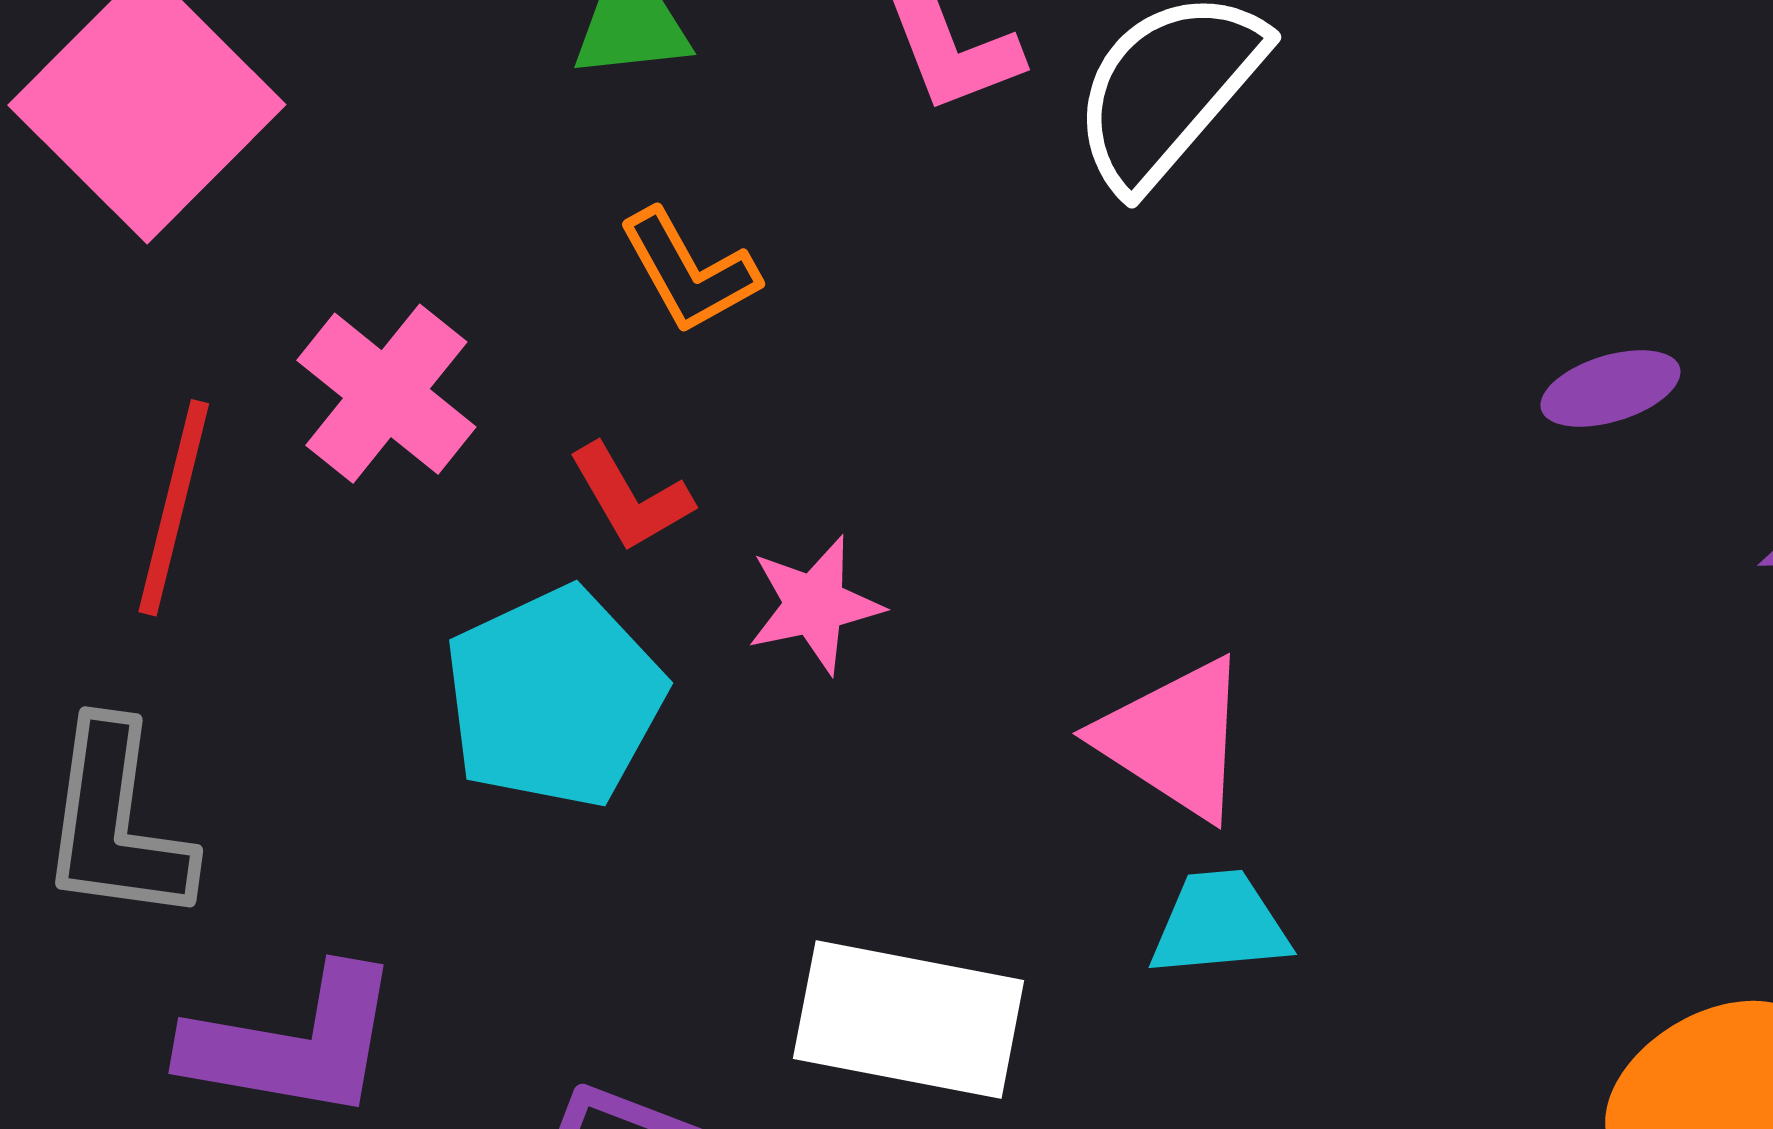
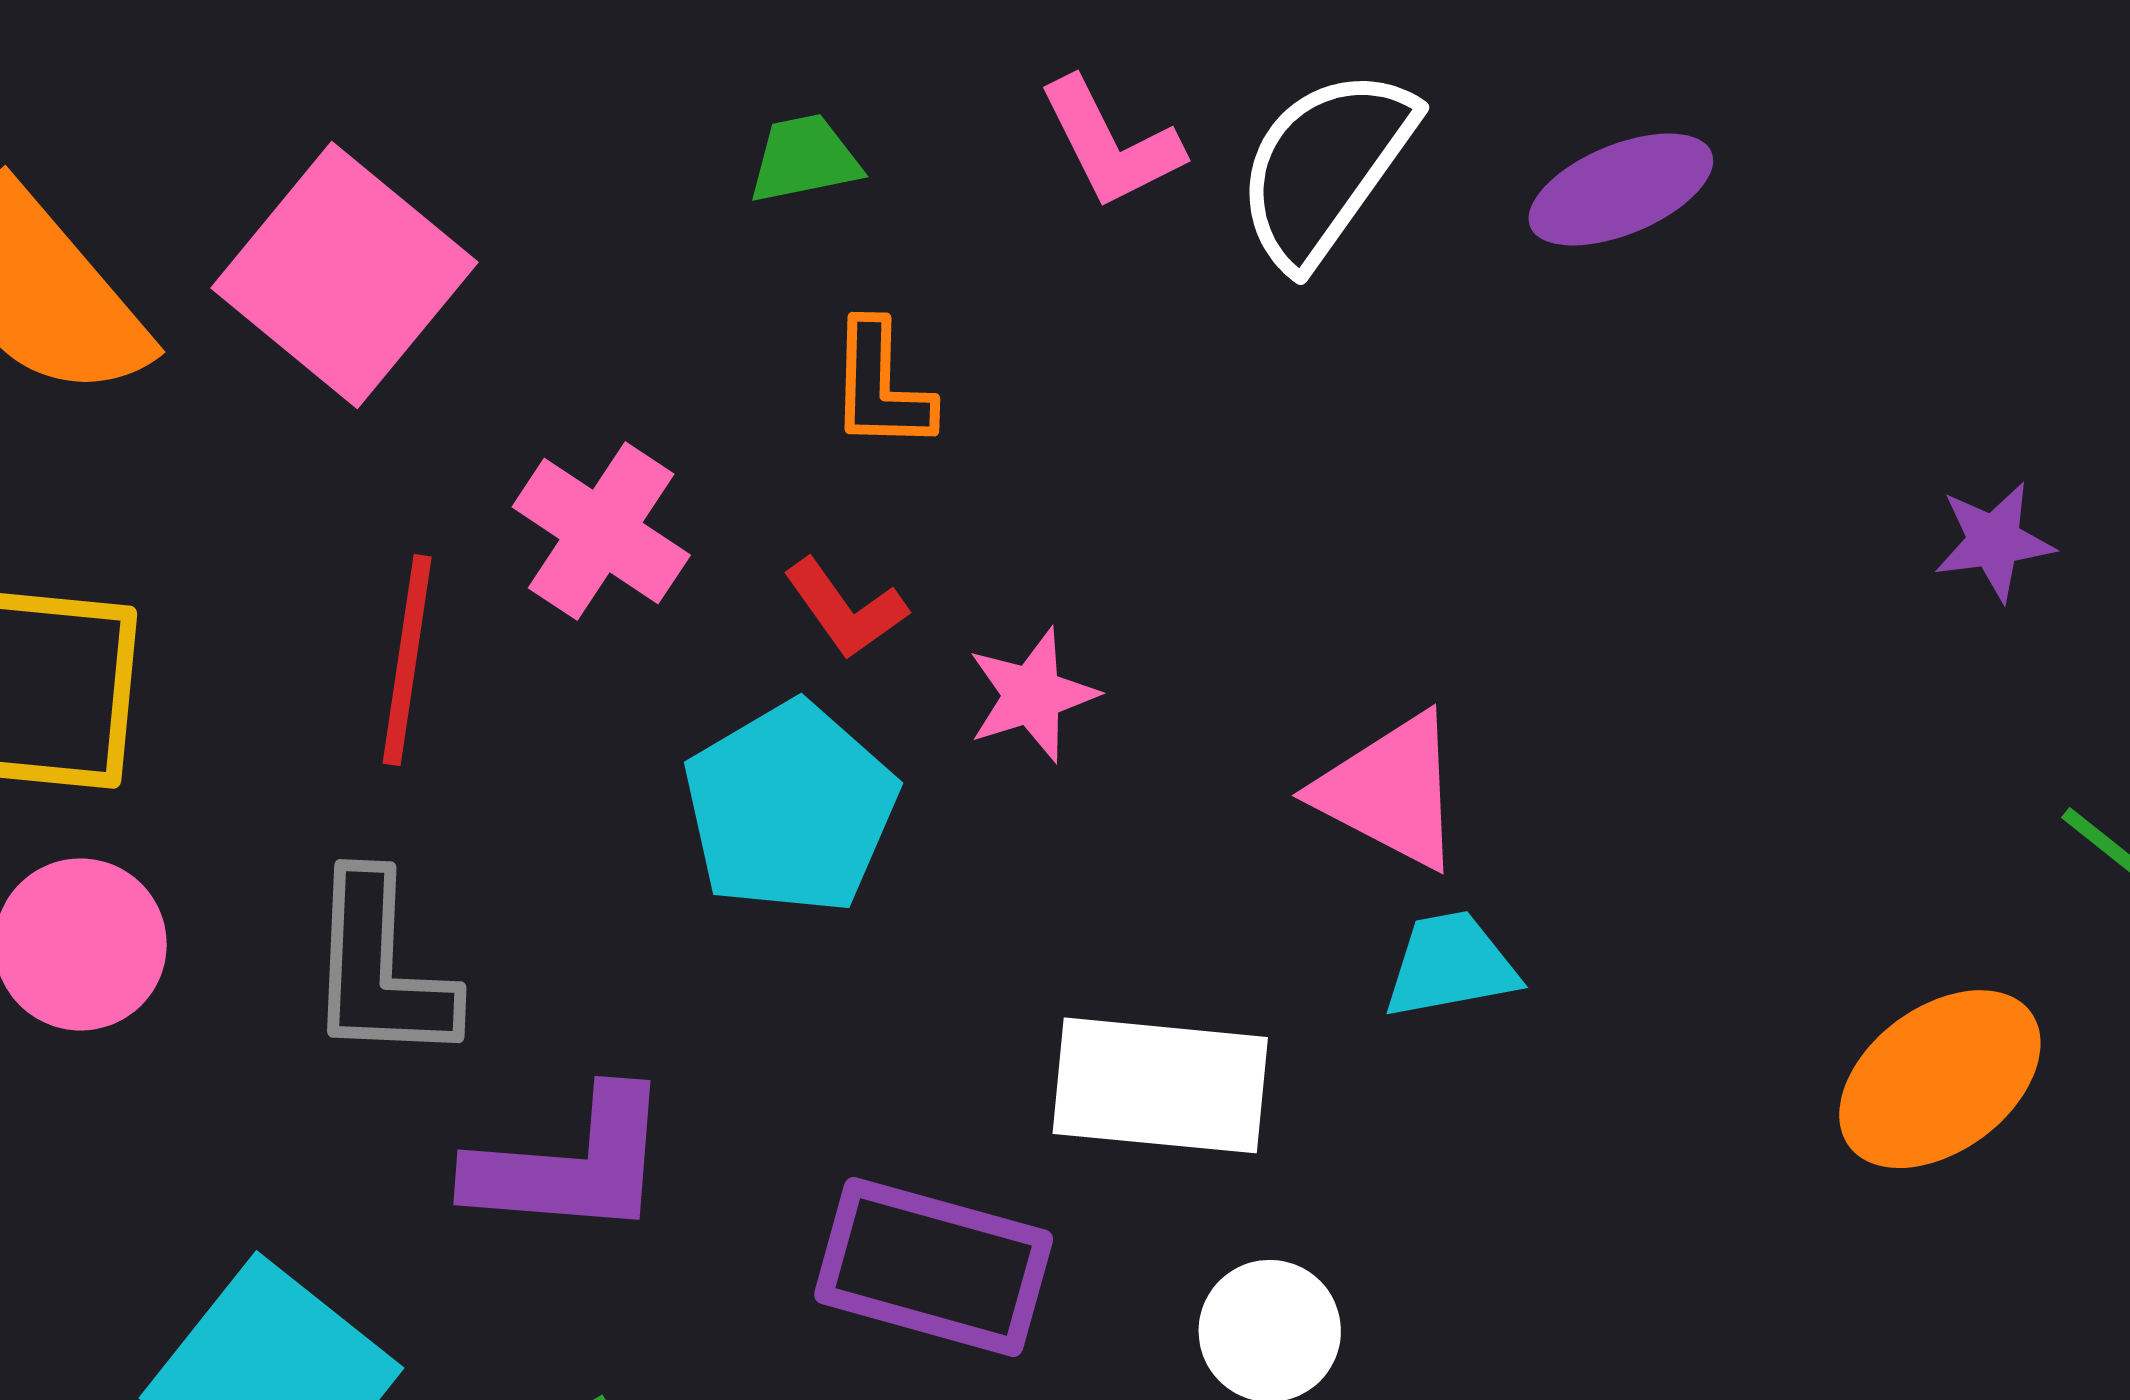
orange L-shape: (689, 271) -> (881, 386), turned 36
purple ellipse: (1610, 388) -> (1621, 189), moved, size x1.4

